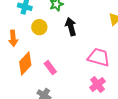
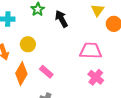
yellow circle: (39, 27) -> (28, 44), moved
black arrow: (71, 27) -> (61, 19), moved

